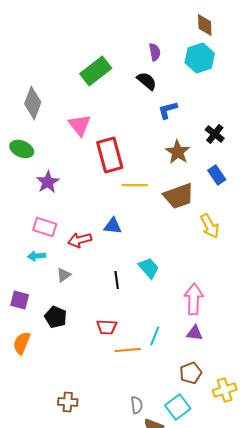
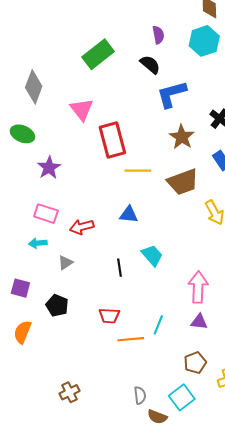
blue L-shape: (168, 110) -> (172, 94), size x1.5
blue triangle: (113, 226) -> (129, 215), moved
brown cross: (68, 402) -> (69, 392), turned -30

